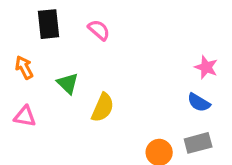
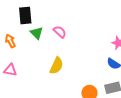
pink semicircle: (99, 30) -> (60, 32), moved
green triangle: (68, 83) -> (37, 33), moved

